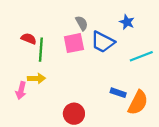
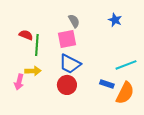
blue trapezoid: (103, 42) -> (70, 64), moved
cyan line: (141, 56) -> (126, 65), moved
red circle: (74, 114) -> (67, 85), moved

